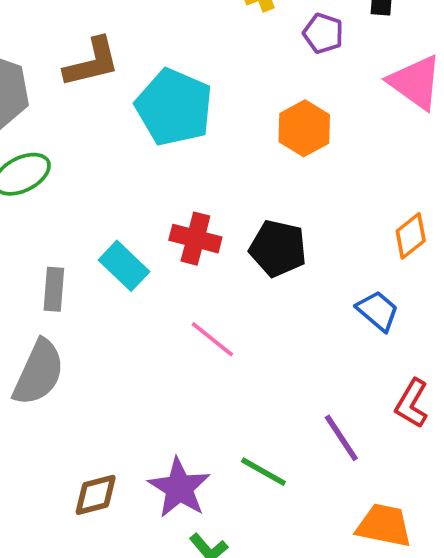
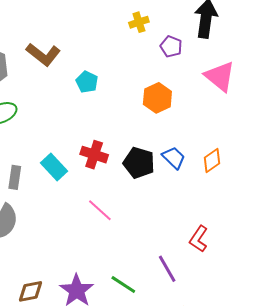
brown L-shape: (92, 62) -> (43, 54), turned 48
cyan pentagon: (174, 107) -> (87, 82), size x0.5
blue trapezoid: (378, 311) -> (174, 158), moved
red L-shape: (412, 403) -> (199, 239), moved

